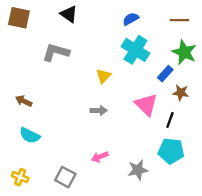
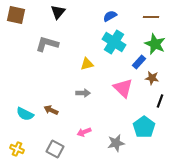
black triangle: (69, 14) -> (58, 12), turned 35
yellow triangle: (103, 76) -> (87, 64), turned 32
brown arrow: (24, 101) -> (51, 110), moved
black line: (170, 120) -> (160, 101), moved
cyan pentagon: (171, 151) -> (144, 127), turned 30

